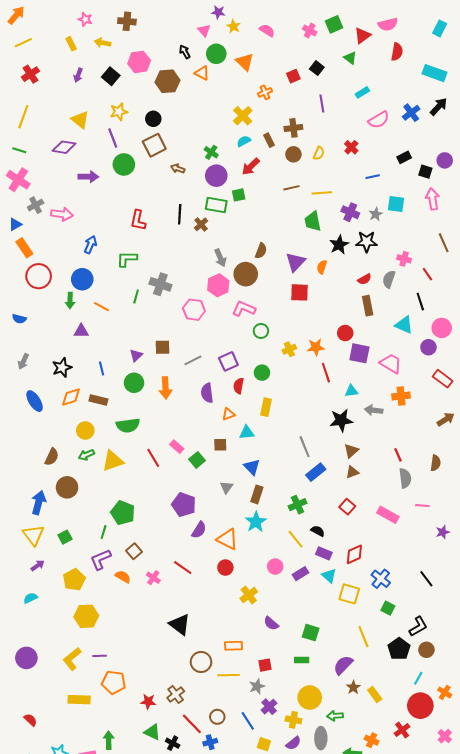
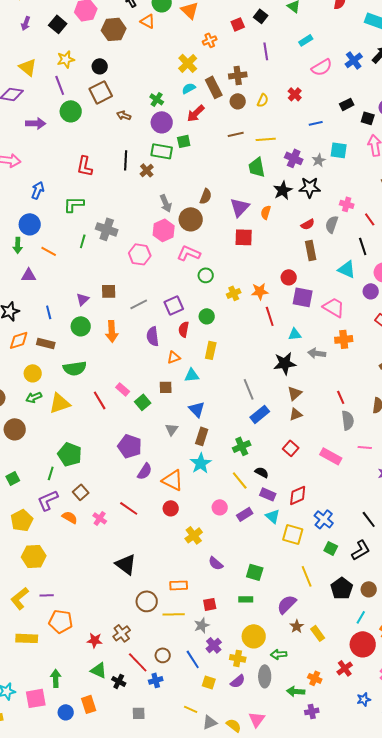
brown rectangle: (269, 140) -> (214, 87), size x1.5
black L-shape: (418, 626) -> (361, 550), moved

